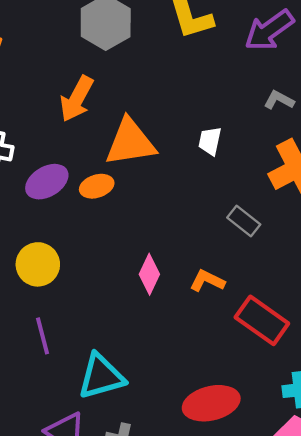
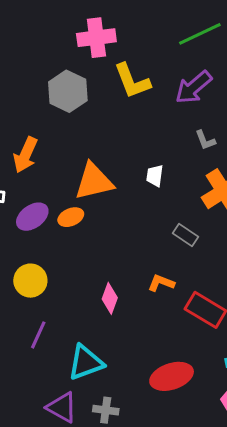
orange arrow: (77, 99) -> (25, 155), moved
gray L-shape: (279, 100) -> (205, 140), turned -135
pink diamond: (149, 274) -> (110, 298), moved
purple line: (42, 336) -> (38, 335), turned 44

